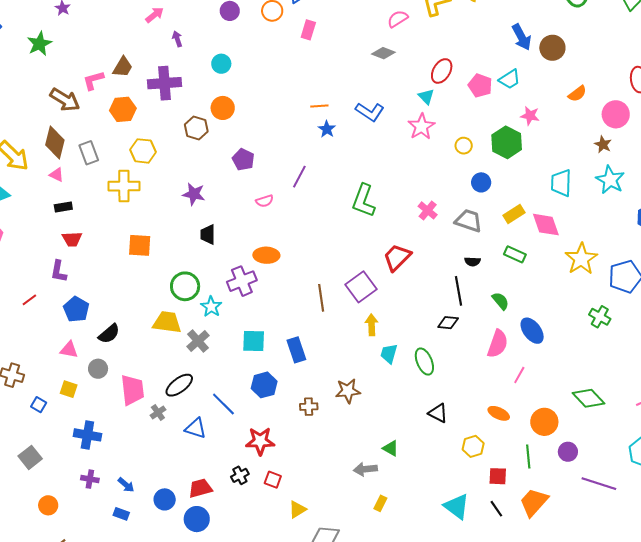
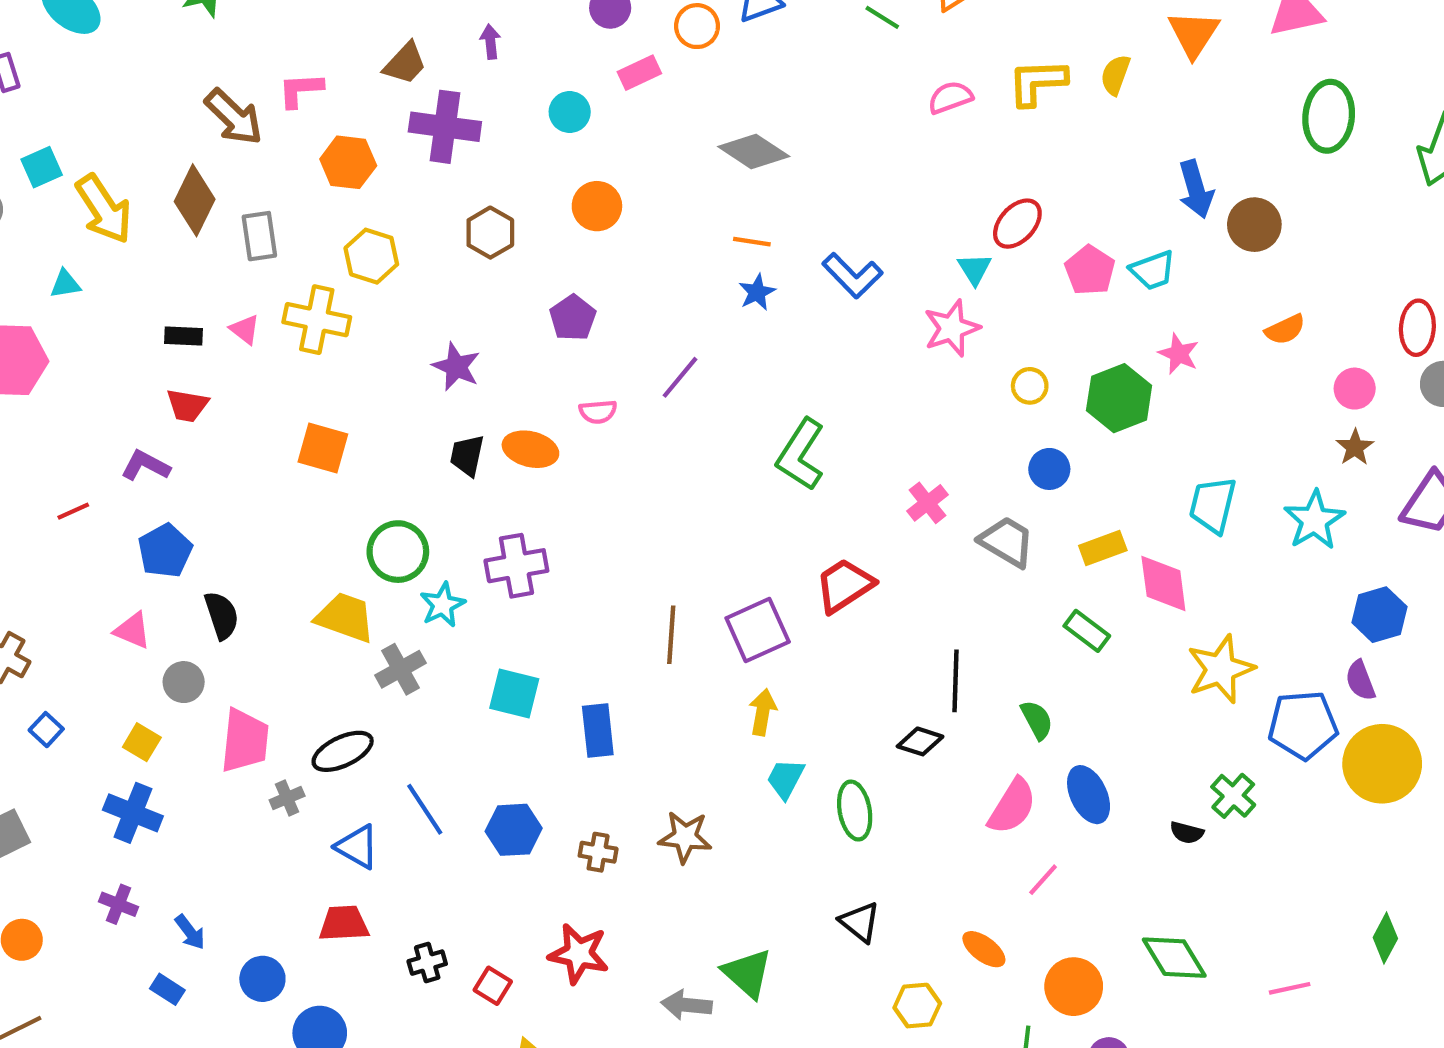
pink rectangle: (308, 30) -> (639, 73), moved, turned 36
gray diamond: (383, 53) -> (754, 151), moved, size x1.4
brown trapezoid: (123, 67) -> (405, 63), moved
orange circle: (223, 108) -> (597, 206), moved
pink circle: (616, 114) -> (1355, 389), size x0.7
brown star: (603, 144) -> (1355, 447), moved
pink triangle: (57, 175) -> (245, 330), moved
orange ellipse: (266, 255) -> (530, 449), moved
black semicircle: (472, 262) -> (1187, 833), moved
purple L-shape: (59, 271) -> (146, 466), turned 95
black semicircle: (109, 334) -> (222, 615), turned -80
blue hexagon: (264, 385) -> (514, 830), moved
yellow square: (69, 389) -> (142, 742), moved
red star: (260, 441) -> (579, 954), moved
green triangle: (391, 448) -> (747, 973), size x1.5
red trapezoid: (200, 488) -> (344, 923), moved

